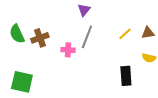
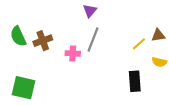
yellow line: (125, 34) -> (139, 44), moved

